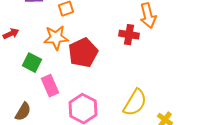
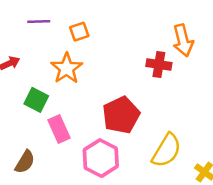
orange star: (56, 38) -> (67, 68), turned -30
red pentagon: (83, 53) -> (121, 115), moved

